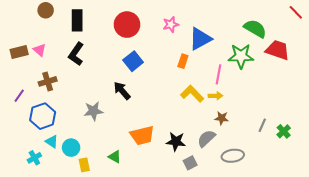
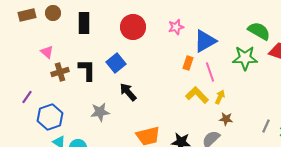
brown rectangle: (19, 52) -> (27, 15), moved
black L-shape: (76, 54) -> (87, 70), moved, turned 145
blue square: (133, 61) -> (116, 63), moved
pink line: (219, 74) -> (210, 72), moved, turned -30
brown cross: (48, 81) -> (60, 72), moved
yellow arrow: (215, 96) -> (220, 97), turned -64

